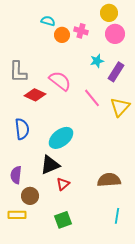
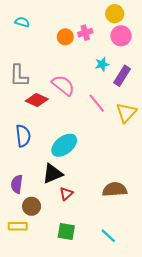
cyan semicircle: (48, 21) -> (22, 22), moved
pink cross: (81, 31) -> (85, 33), turned -32
cyan line: (117, 216) -> (108, 236), moved, turned -56
green square: (63, 220) -> (66, 232), turned 30

